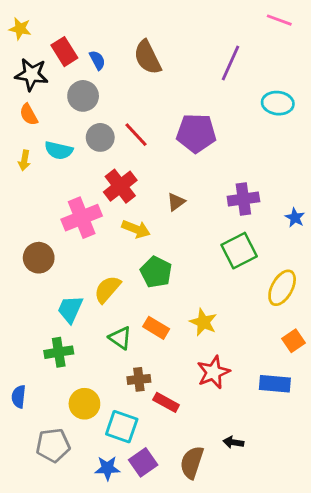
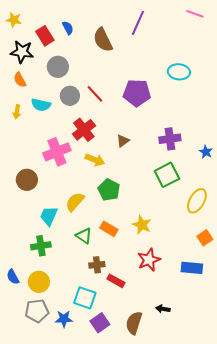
blue semicircle: (97, 60) -> (68, 28), moved
purple line: (231, 63) -> (138, 23), moved
cyan ellipse: (278, 103) -> (179, 72), moved
blue semicircle: (19, 397) -> (13, 277), turned -35
yellow circle: (84, 404) -> (39, 282), moved
blue star: (107, 468) -> (64, 319), moved

